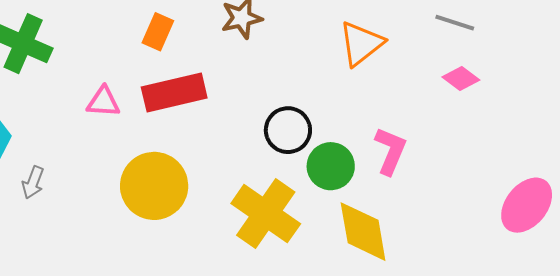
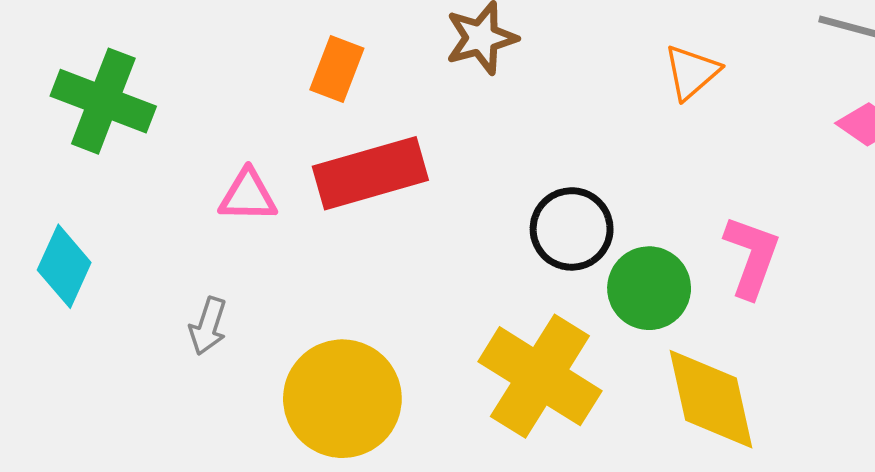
orange triangle: (361, 44) -> (692, 72), size x0.7
gray arrow: (33, 182) -> (208, 326), moved
yellow circle: (154, 186) -> (342, 399), moved

